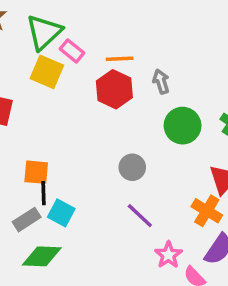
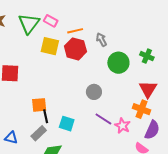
pink rectangle: (72, 51) -> (51, 21), moved
yellow square: (47, 72) -> (50, 46), moved
cyan square: (61, 213) -> (67, 124), moved
pink star: (168, 255) -> (122, 126), moved

